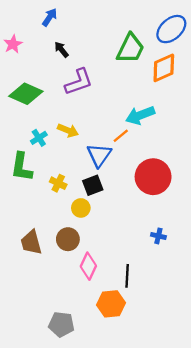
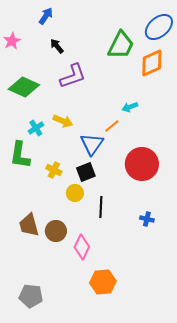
cyan arrow: (140, 115) -> (130, 107), size x0.6
brown circle: (68, 239) -> (56, 231), moved
black line: (127, 276) -> (101, 207), moved
gray pentagon: (61, 324) -> (31, 296), moved

